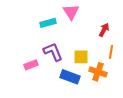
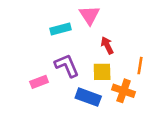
red arrow: (104, 30) -> (107, 45), moved, turned -56

